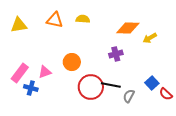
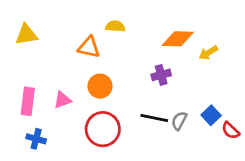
orange triangle: (55, 20) -> (89, 47), moved
pink rectangle: (20, 73) -> (28, 101), turned -30
red circle: (91, 87) -> (103, 129), moved
blue cross: (31, 88) -> (36, 139), moved
gray semicircle: (129, 96) -> (179, 121), moved

